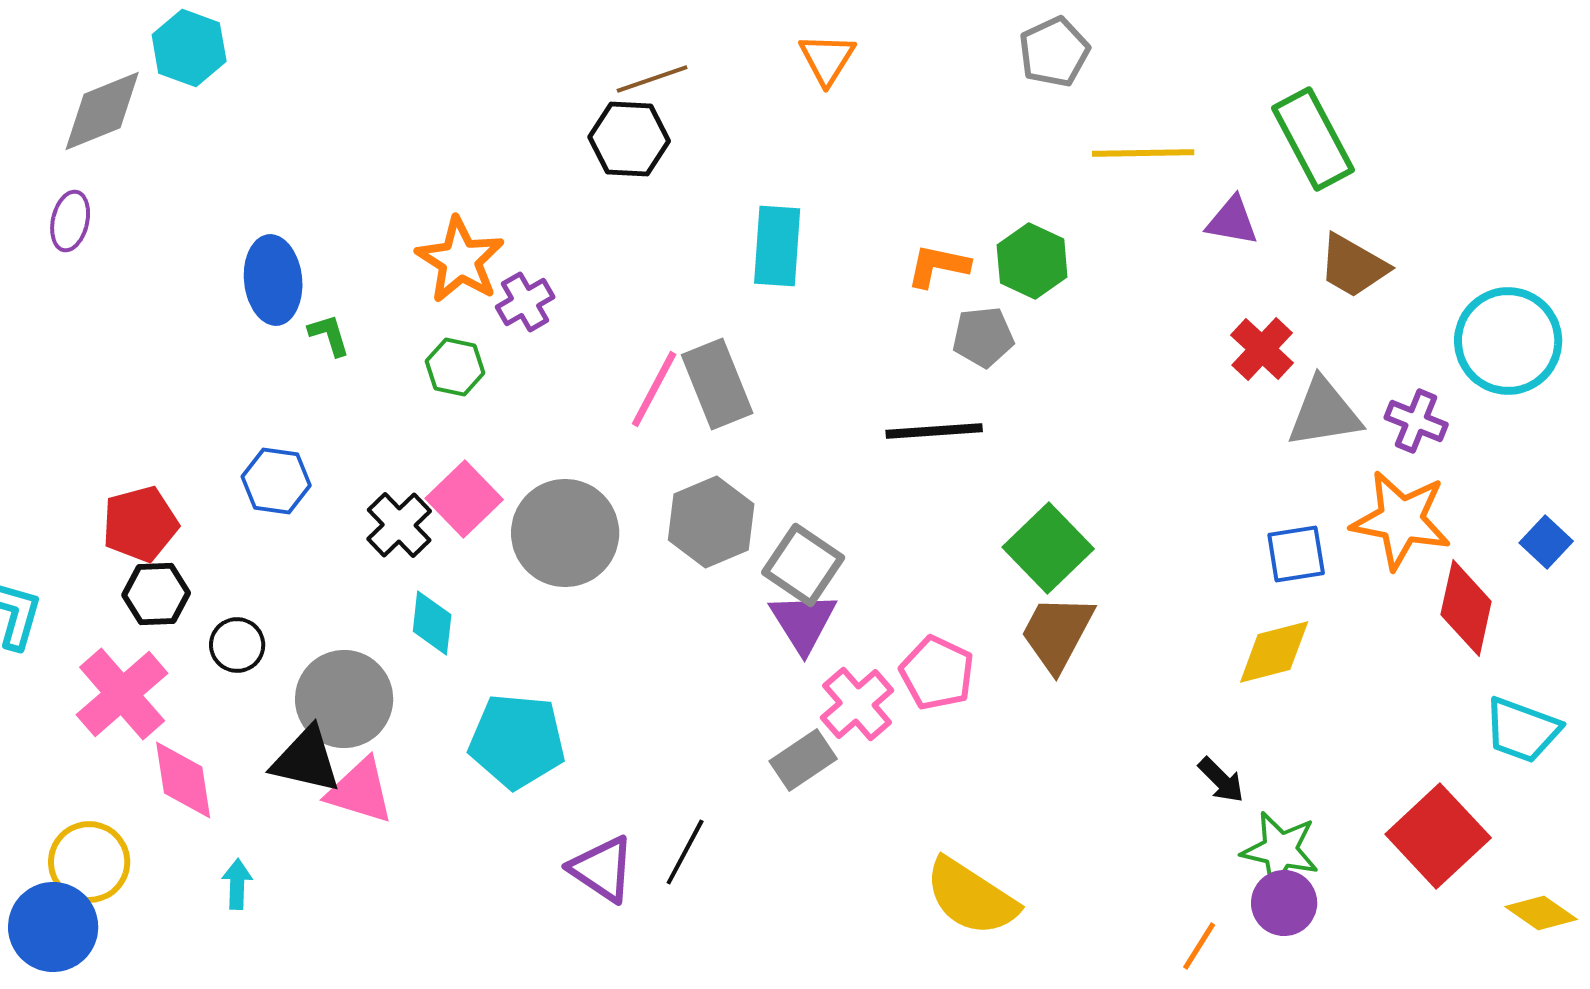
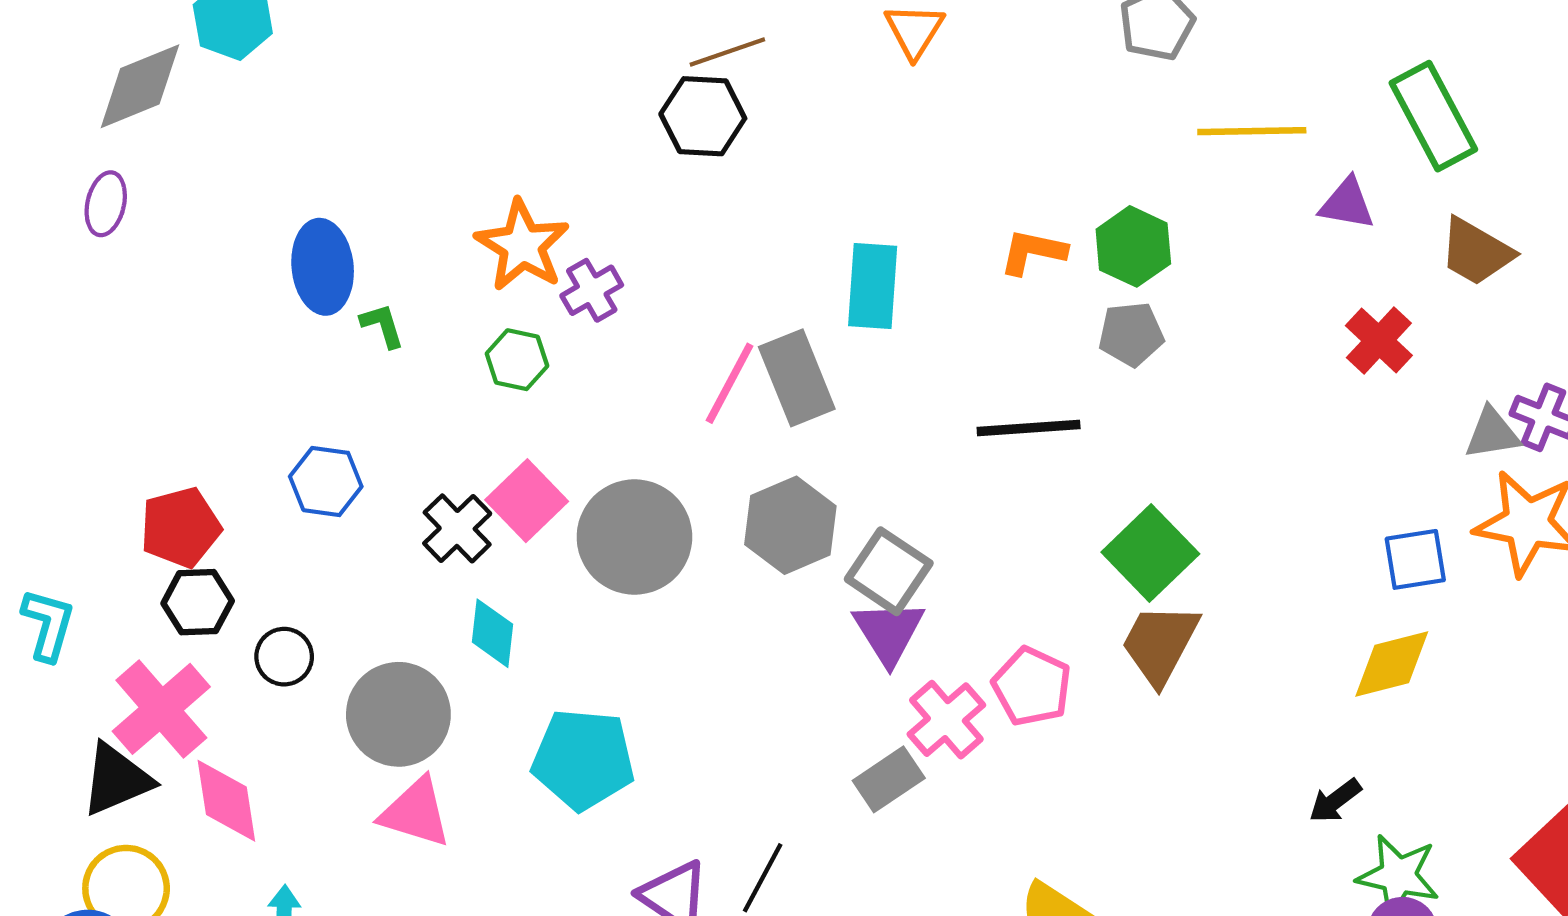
cyan rectangle: (777, 246) -> (873, 286), moved
gray pentagon: (983, 337) -> (1131, 334), moved
gray triangle: (1324, 413) -> (1492, 433), moved, size x0.7
black triangle: (306, 760) -> (116, 779), moved, turned -36
black arrow: (1221, 780) -> (1335, 801), turned 98

